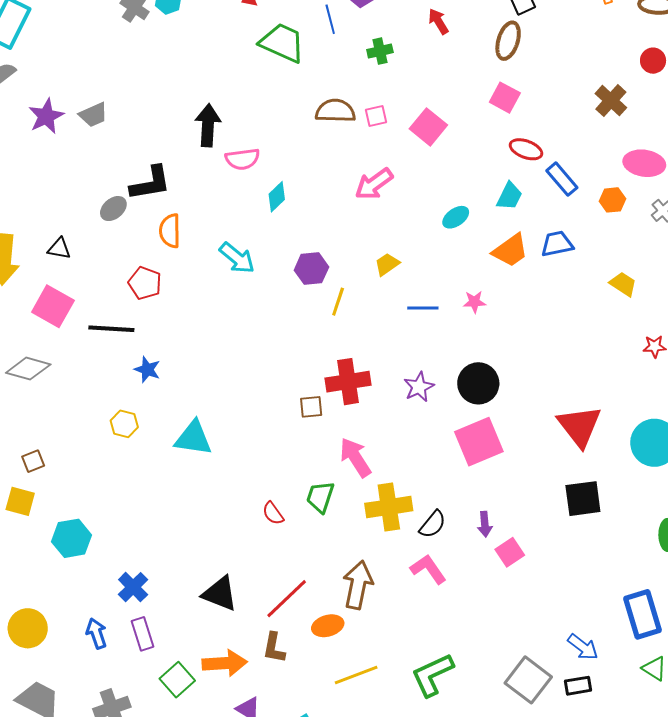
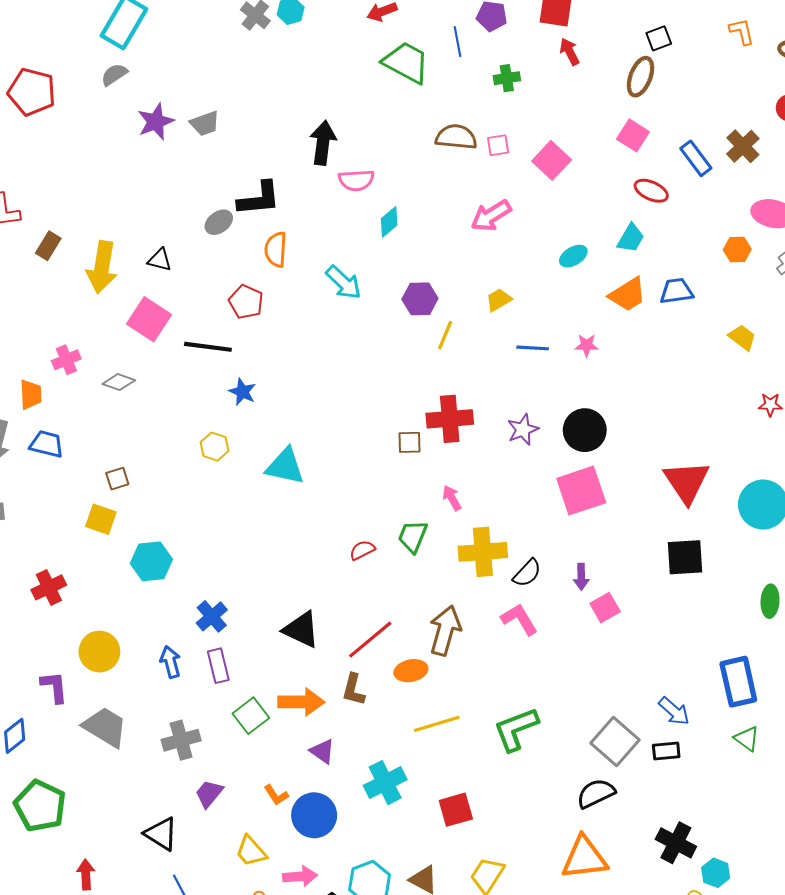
blue rectangle: (562, 179) -> (696, 158), moved
gray diamond: (28, 369) -> (119, 382), size x0.7
pink arrow: (355, 457) -> (452, 498), size x0.6
red semicircle: (273, 513) -> (362, 550), turned 95

